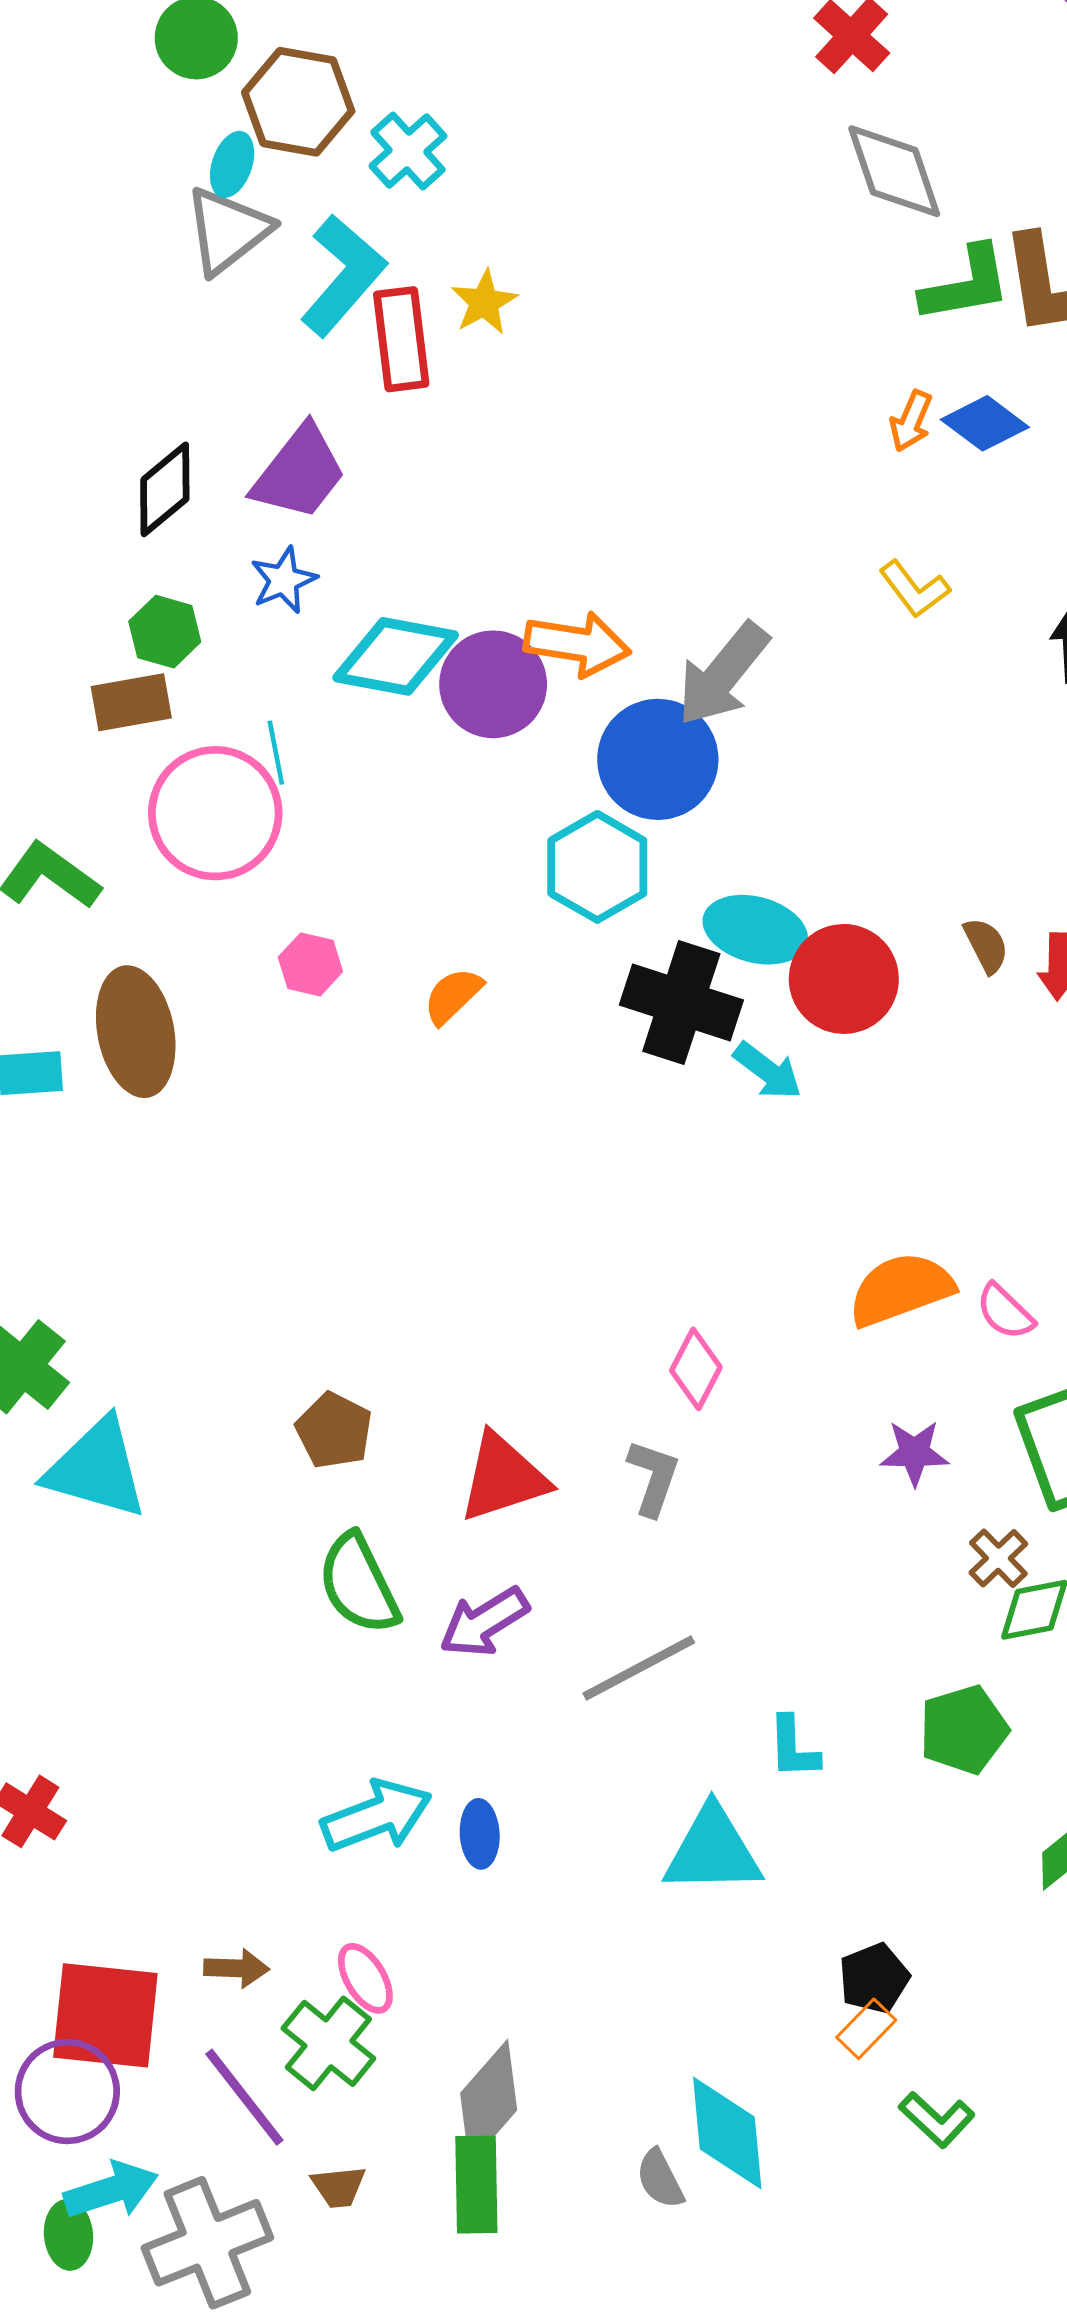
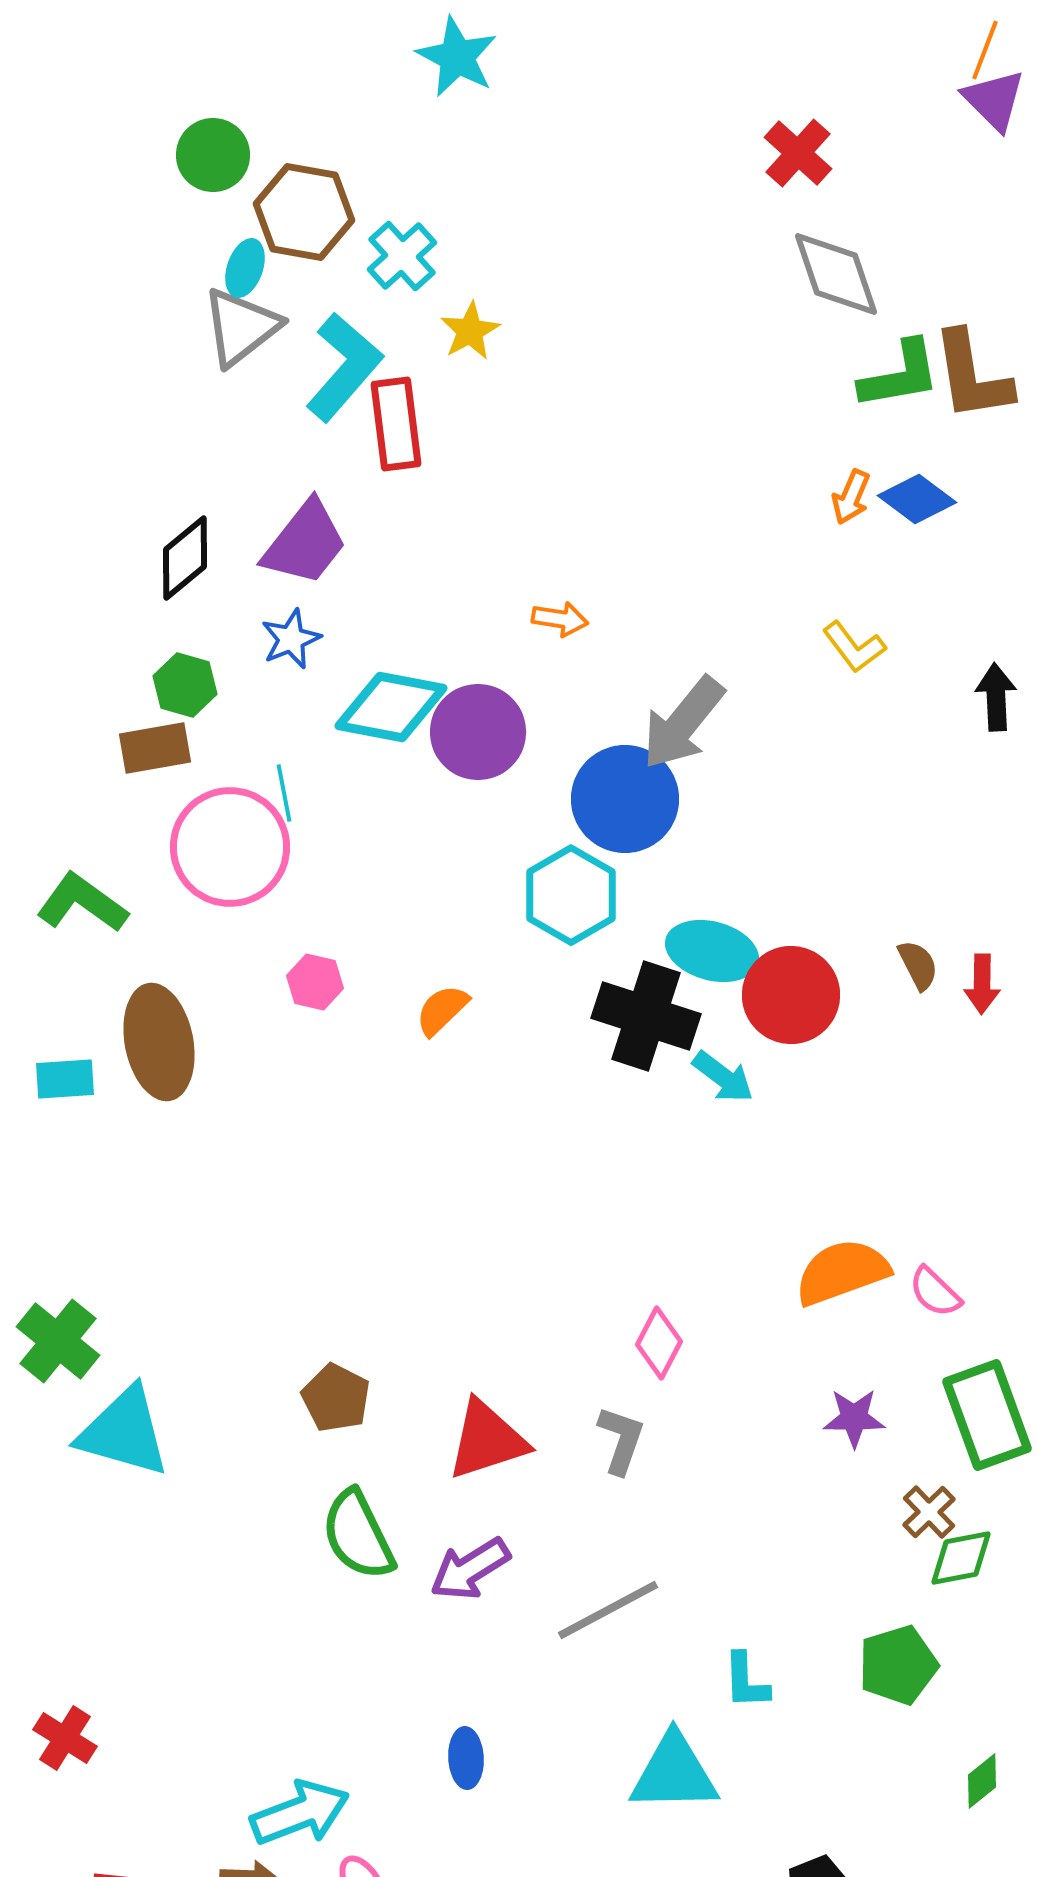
yellow star: (484, 302) -> (470, 331), moved
orange arrow: (577, 644) -> (560, 619), moved, size x0.6
cyan arrow: (377, 1816) -> (300, 1813), moved

